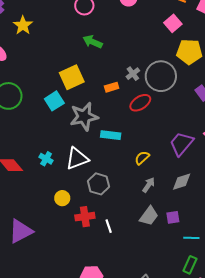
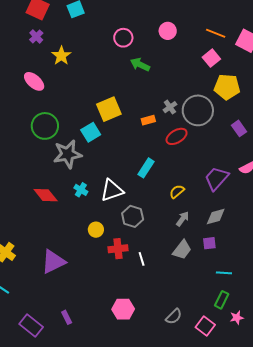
green arrow: (93, 42) -> (140, 65), moved
gray star: (84, 117) -> (68, 154), moved
cyan rectangle: (111, 135) -> (146, 168), turned -66
purple square: (173, 217) -> (209, 243), moved

